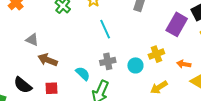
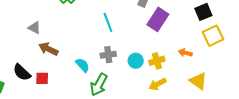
purple rectangle: (177, 24) -> (158, 19), moved
yellow cross: (156, 54) -> (157, 61), moved
orange arrow: (184, 64) -> (185, 53), moved
red square: (52, 88) -> (42, 78), moved

